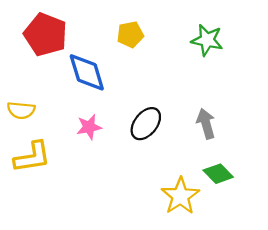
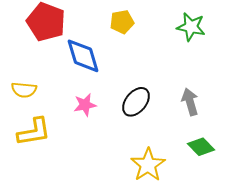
yellow star: (180, 196) -> (148, 165), moved

